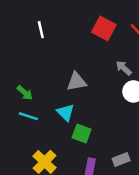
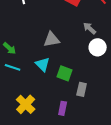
green square: (82, 133) -> (65, 73), moved
gray rectangle: (121, 159) -> (82, 89), moved, turned -56

